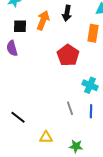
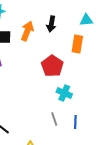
cyan cross: (90, 85) -> (64, 93), moved

